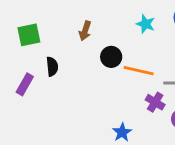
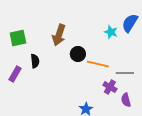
cyan star: (146, 24) -> (111, 32), moved
brown arrow: (85, 31) -> (59, 35), size x1.5

